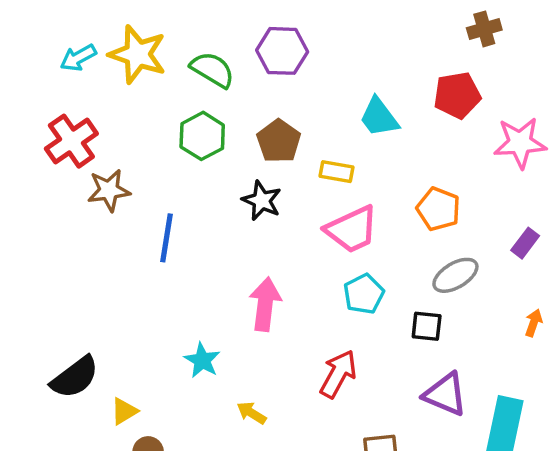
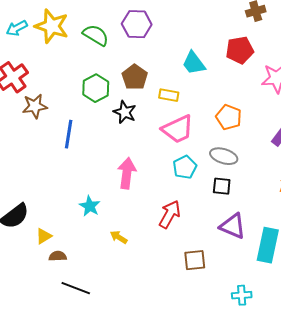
green hexagon: (202, 136) -> (96, 88), moved
gray ellipse: (455, 275) -> (224, 156), moved, turned 48

